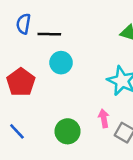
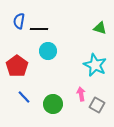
blue line: (17, 131) -> (24, 97), moved

